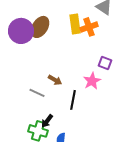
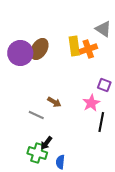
black line: (73, 100) -> (101, 122), moved

